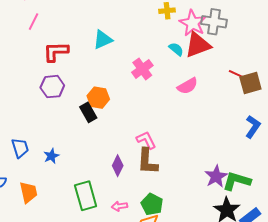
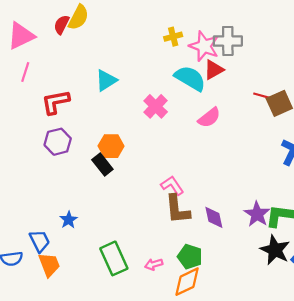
red triangle: (198, 45) -> (214, 70), size x0.7
cyan semicircle: (176, 49) -> (190, 78), size x1.8
blue trapezoid: (20, 148) -> (40, 241), moved
purple diamond: (118, 166) -> (214, 217), moved, turned -30

